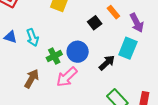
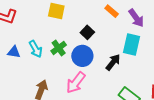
black square: (95, 23) -> (87, 32), moved
green cross: (54, 56) -> (59, 48), moved

